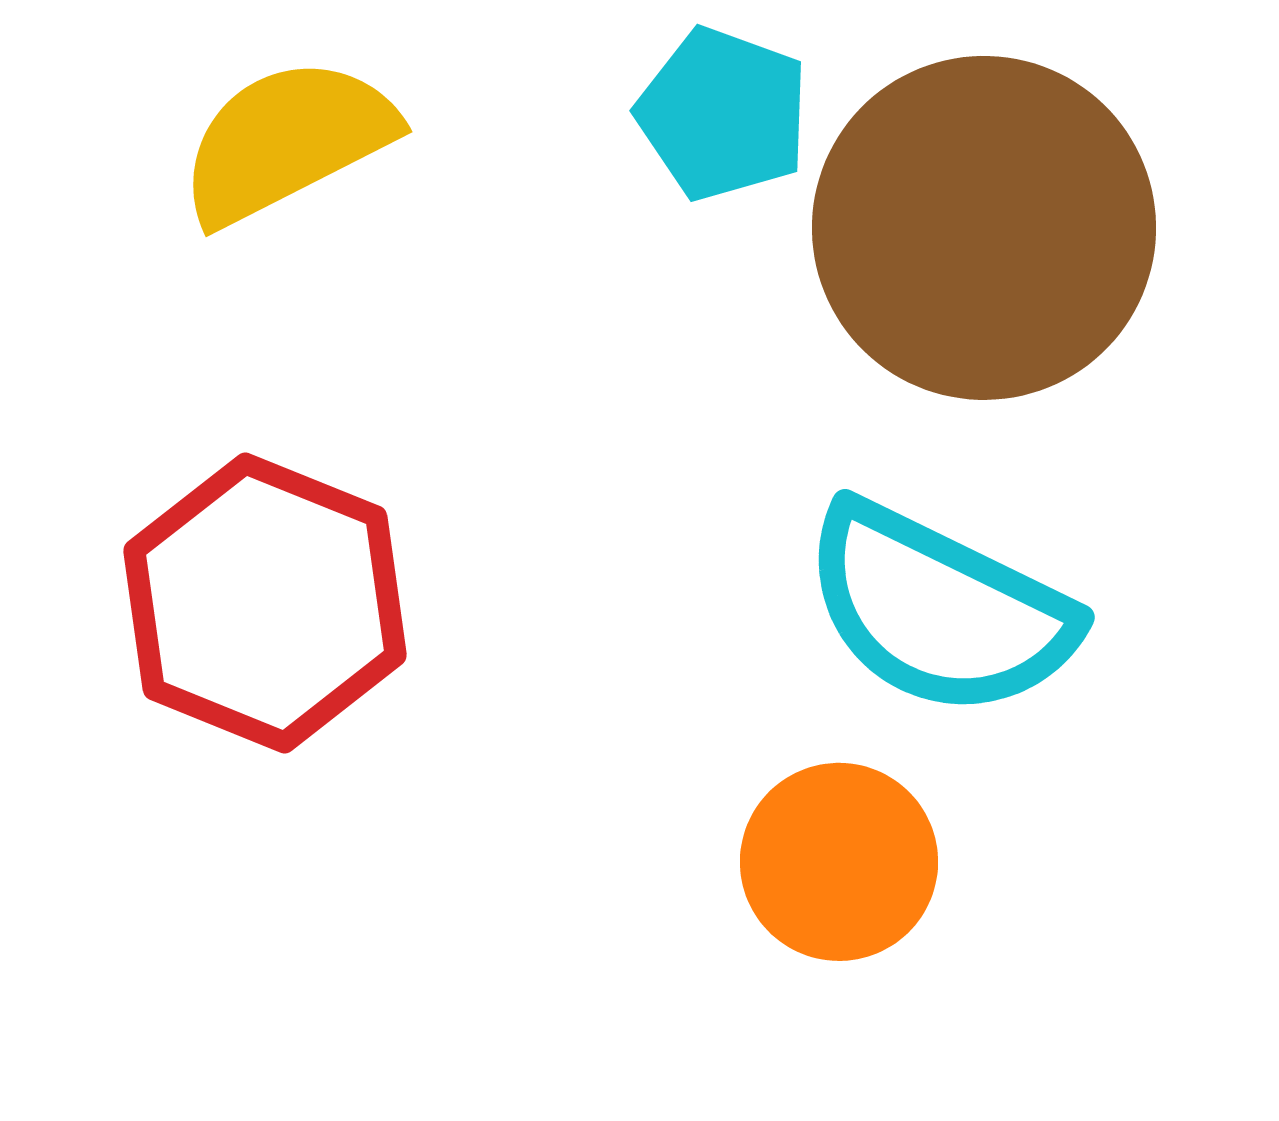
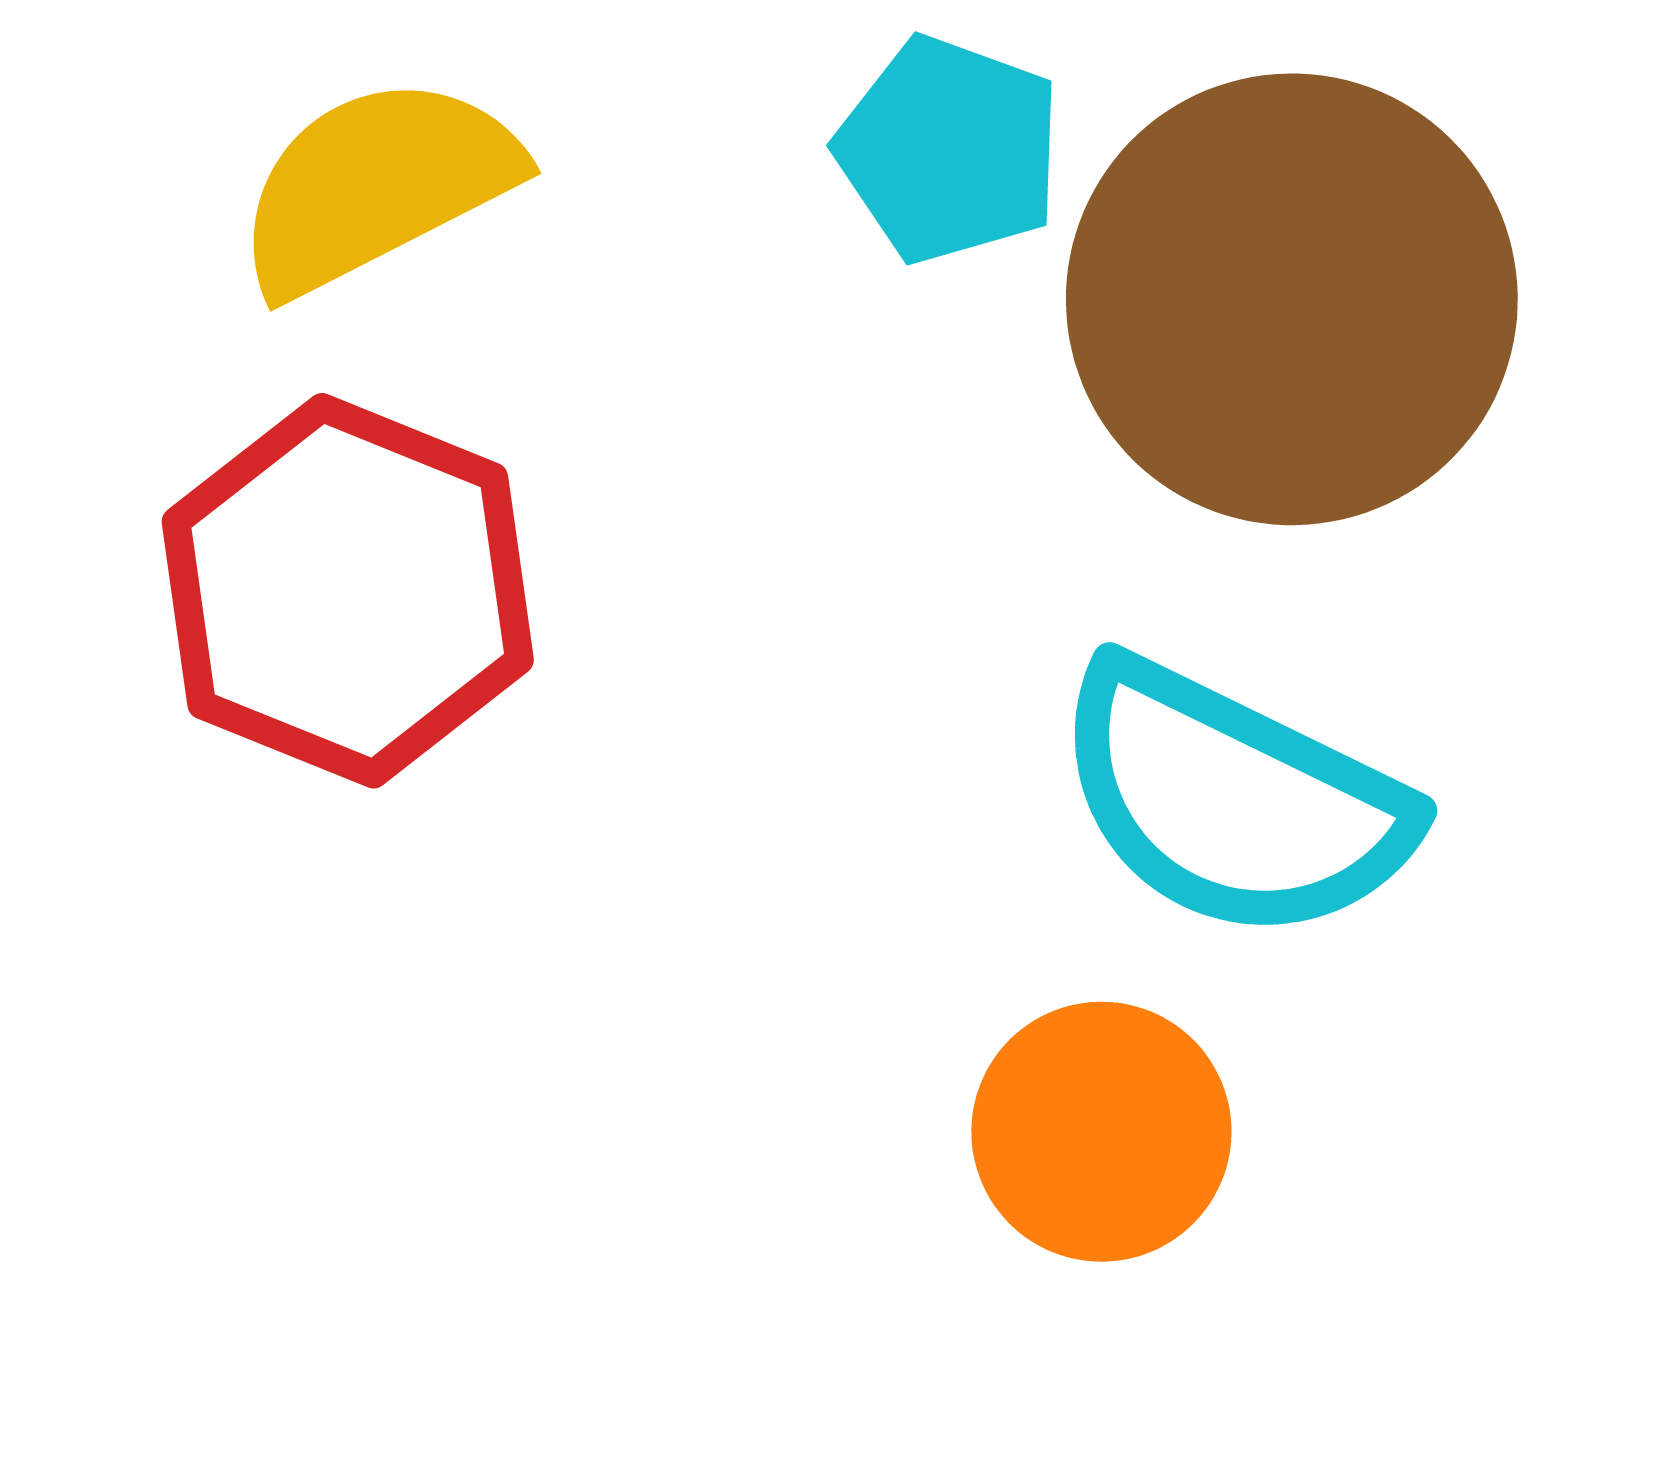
red hexagon: (265, 603) -> (348, 591), moved

